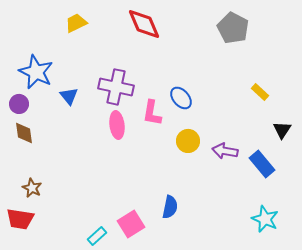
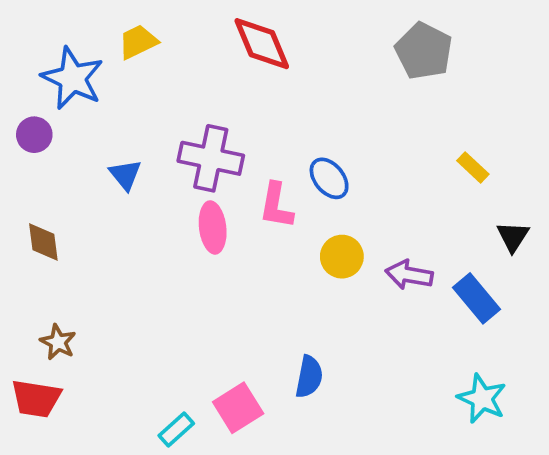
blue star: (36, 72) -> (72, 78), moved
purple circle: (19, 104) -> (34, 135), moved

